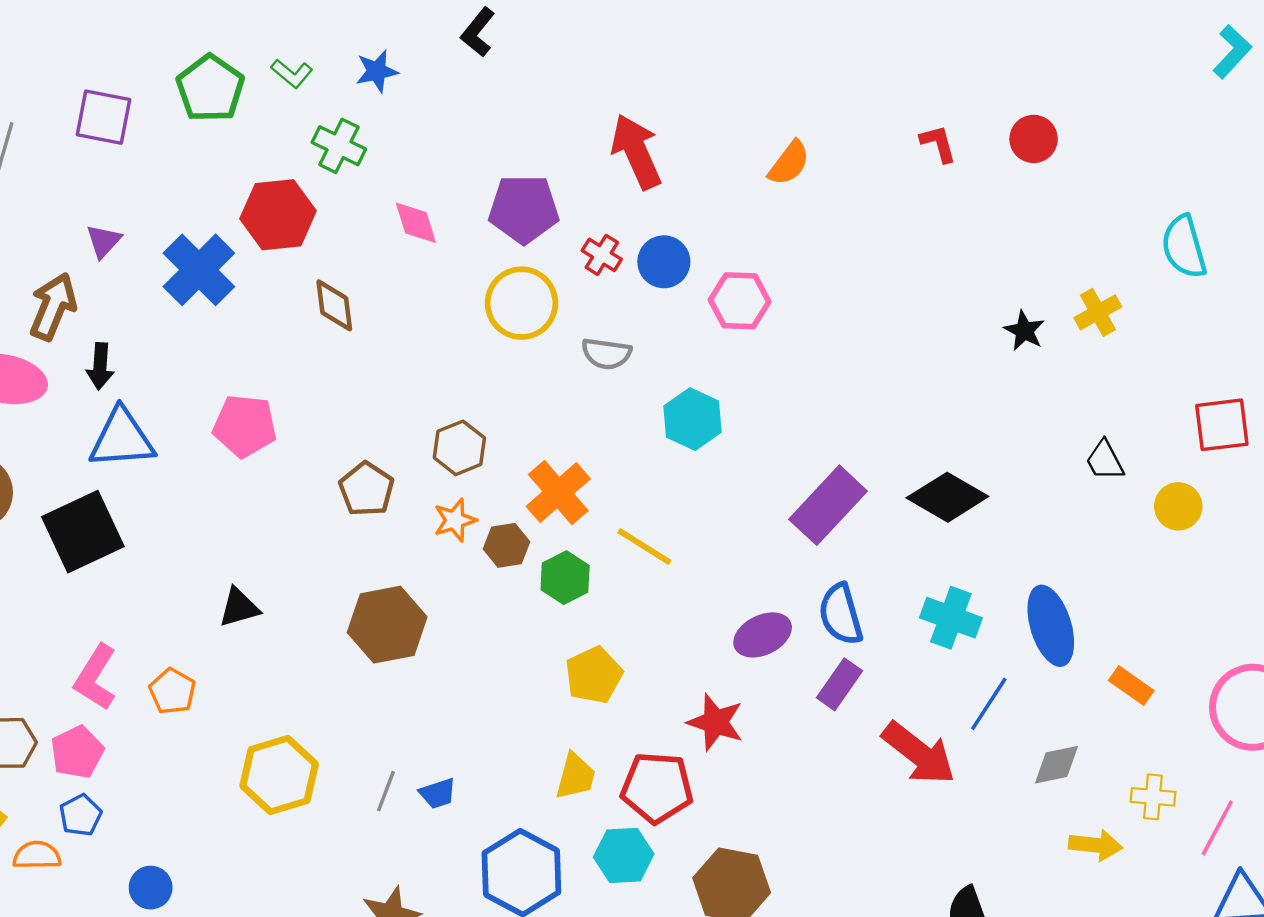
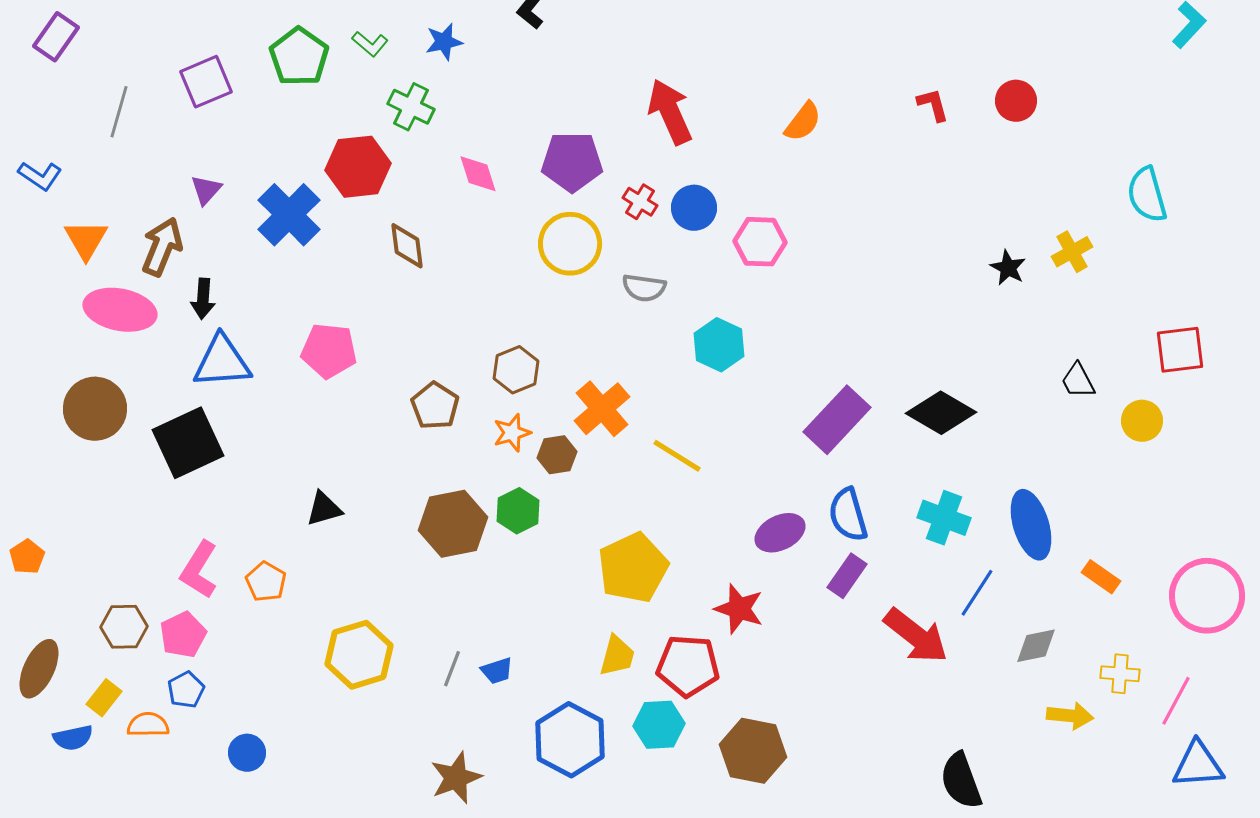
purple square: (104, 117) -> (206, 82), turned -34
green hexagon: (565, 578) -> (518, 511), moved
yellow pentagon: (594, 675) -> (633, 568), size x1.4

